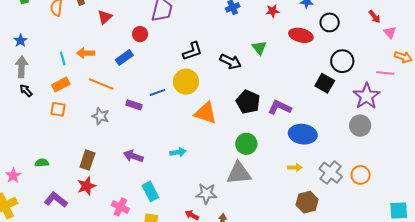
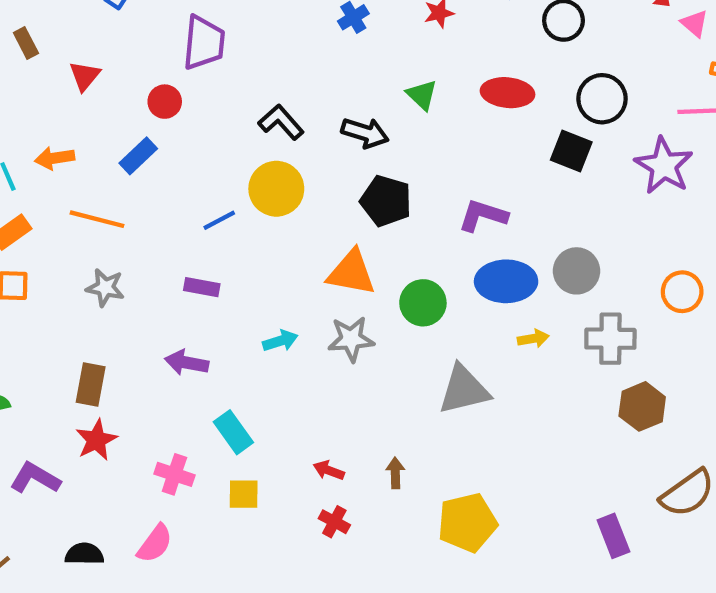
red ellipse: (301, 35) -> (508, 93), moved
black L-shape: (192, 51) -> (281, 122), turned -105
black pentagon: (248, 102) -> (386, 201), moved
purple rectangle: (134, 105) -> (202, 287), moved
orange triangle: (206, 113) -> (351, 273), moved
gray circle: (360, 126) -> (577, 271), moved
blue ellipse: (303, 134) -> (506, 281), moved
gray triangle: (239, 173) -> (464, 390), moved
gray cross: (331, 173) -> (610, 339), turned -30
orange circle: (361, 175) -> (682, 292), moved
gray star: (206, 194) -> (351, 339), moved
brown hexagon: (307, 202) -> (642, 406), moved

